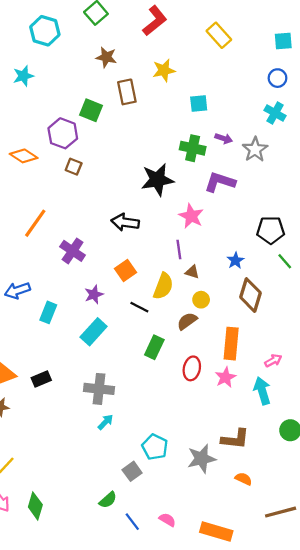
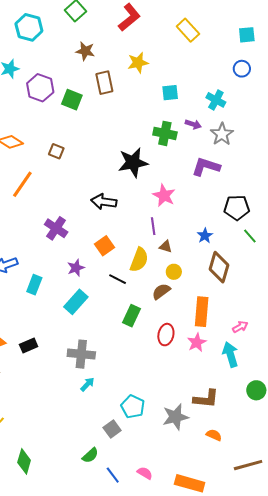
cyan cross: (275, 113) -> (216, 100), moved
purple hexagon: (63, 133) -> (40, 88), moved
purple L-shape: (220, 182) -> (206, 167), moved
orange line: (35, 223) -> (22, 184), moved

